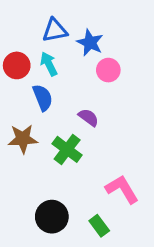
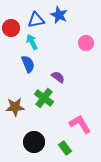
blue star: (90, 43) -> (59, 15), moved
red circle: (17, 65) -> (11, 28), moved
pink circle: (108, 70) -> (86, 43), moved
brown star: (23, 139) -> (15, 107), moved

